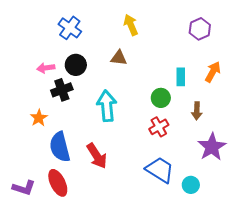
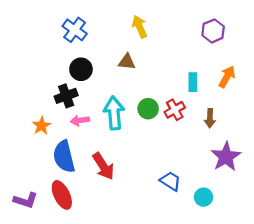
pink arrow: (46, 68) -> (80, 120), moved
green circle: (161, 98) -> (148, 109), moved
red cross: (159, 127) -> (175, 110), moved
blue trapezoid: (160, 170) -> (170, 181), size x0.7

